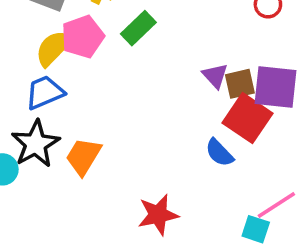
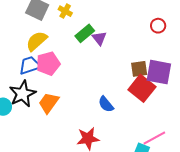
pink pentagon: (83, 37) -> (48, 63), moved
purple triangle: (215, 76) -> (99, 38), moved
blue semicircle: (219, 153) -> (106, 104), moved

